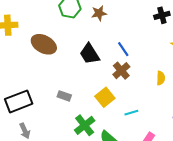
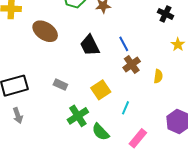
black cross: (162, 15) -> (165, 14), turned 35
brown cross: (121, 71) -> (132, 64), moved
cyan line: (131, 113) -> (126, 108), turned -56

